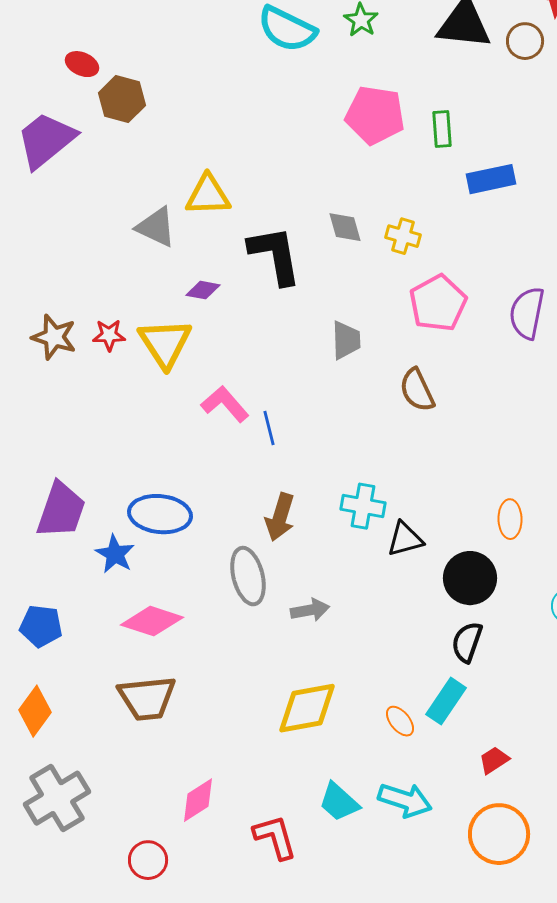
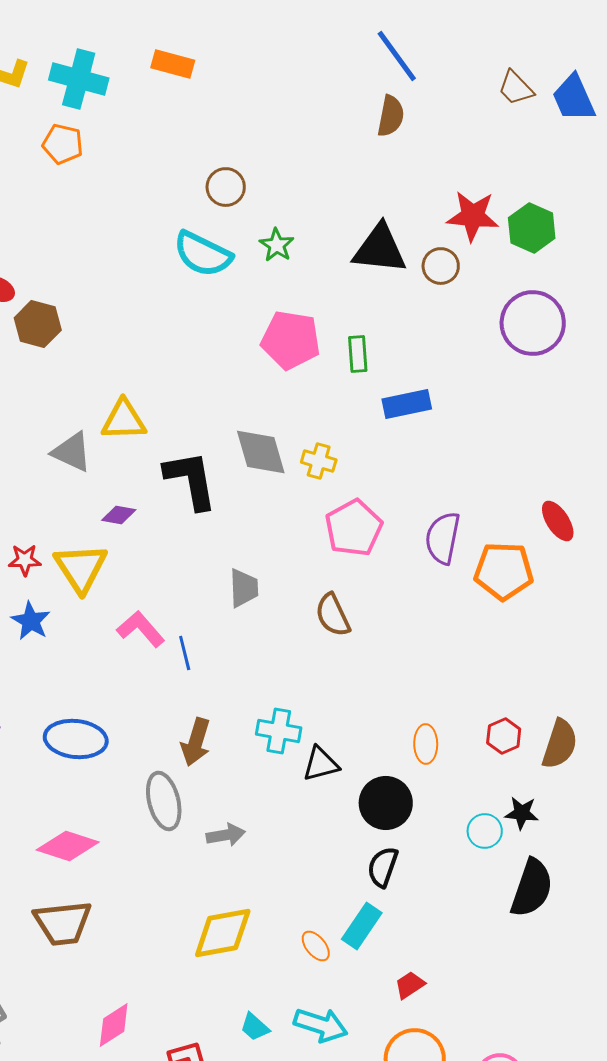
gray diamond: (345, 227) -> (261, 452), size x1.5
gray trapezoid: (346, 340) -> (244, 588), moved
blue star: (115, 554) -> (31, 621), moved
cyan trapezoid: (339, 802) -> (255, 1027), size x0.7

